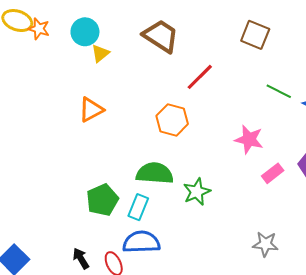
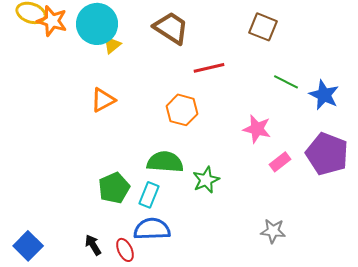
orange star: (39, 29) -> (52, 21), size x1.4
cyan circle: (85, 32) -> (97, 24), size x1.5
red line: (200, 77) -> (209, 68), turned 32

